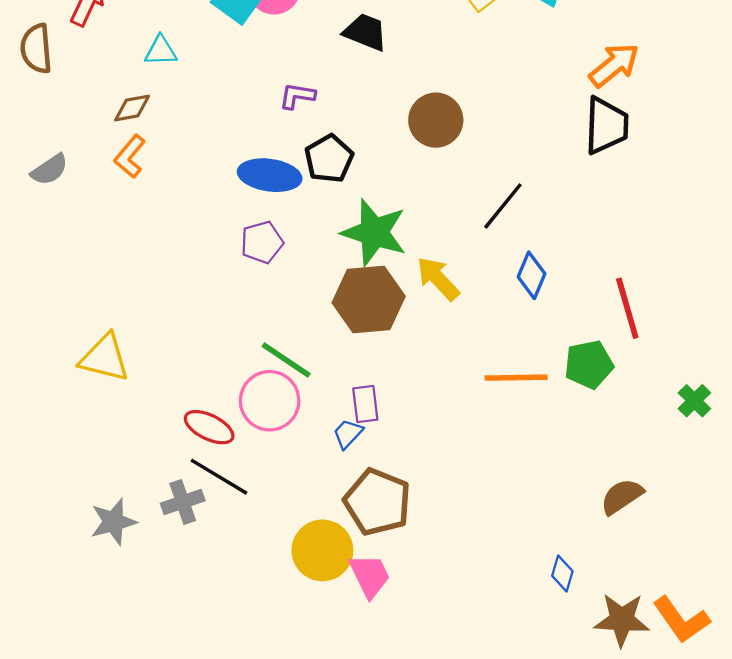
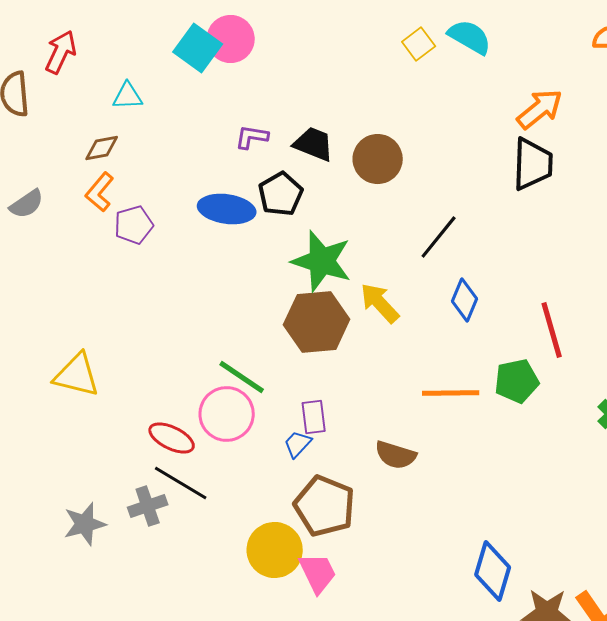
black trapezoid: (365, 32) -> (314, 144), moved
purple pentagon: (262, 242) -> (134, 225), moved
brown semicircle: (622, 496) -> (396, 455), moved, turned -129
blue diamond: (562, 574) -> (493, 571), size x1.8

